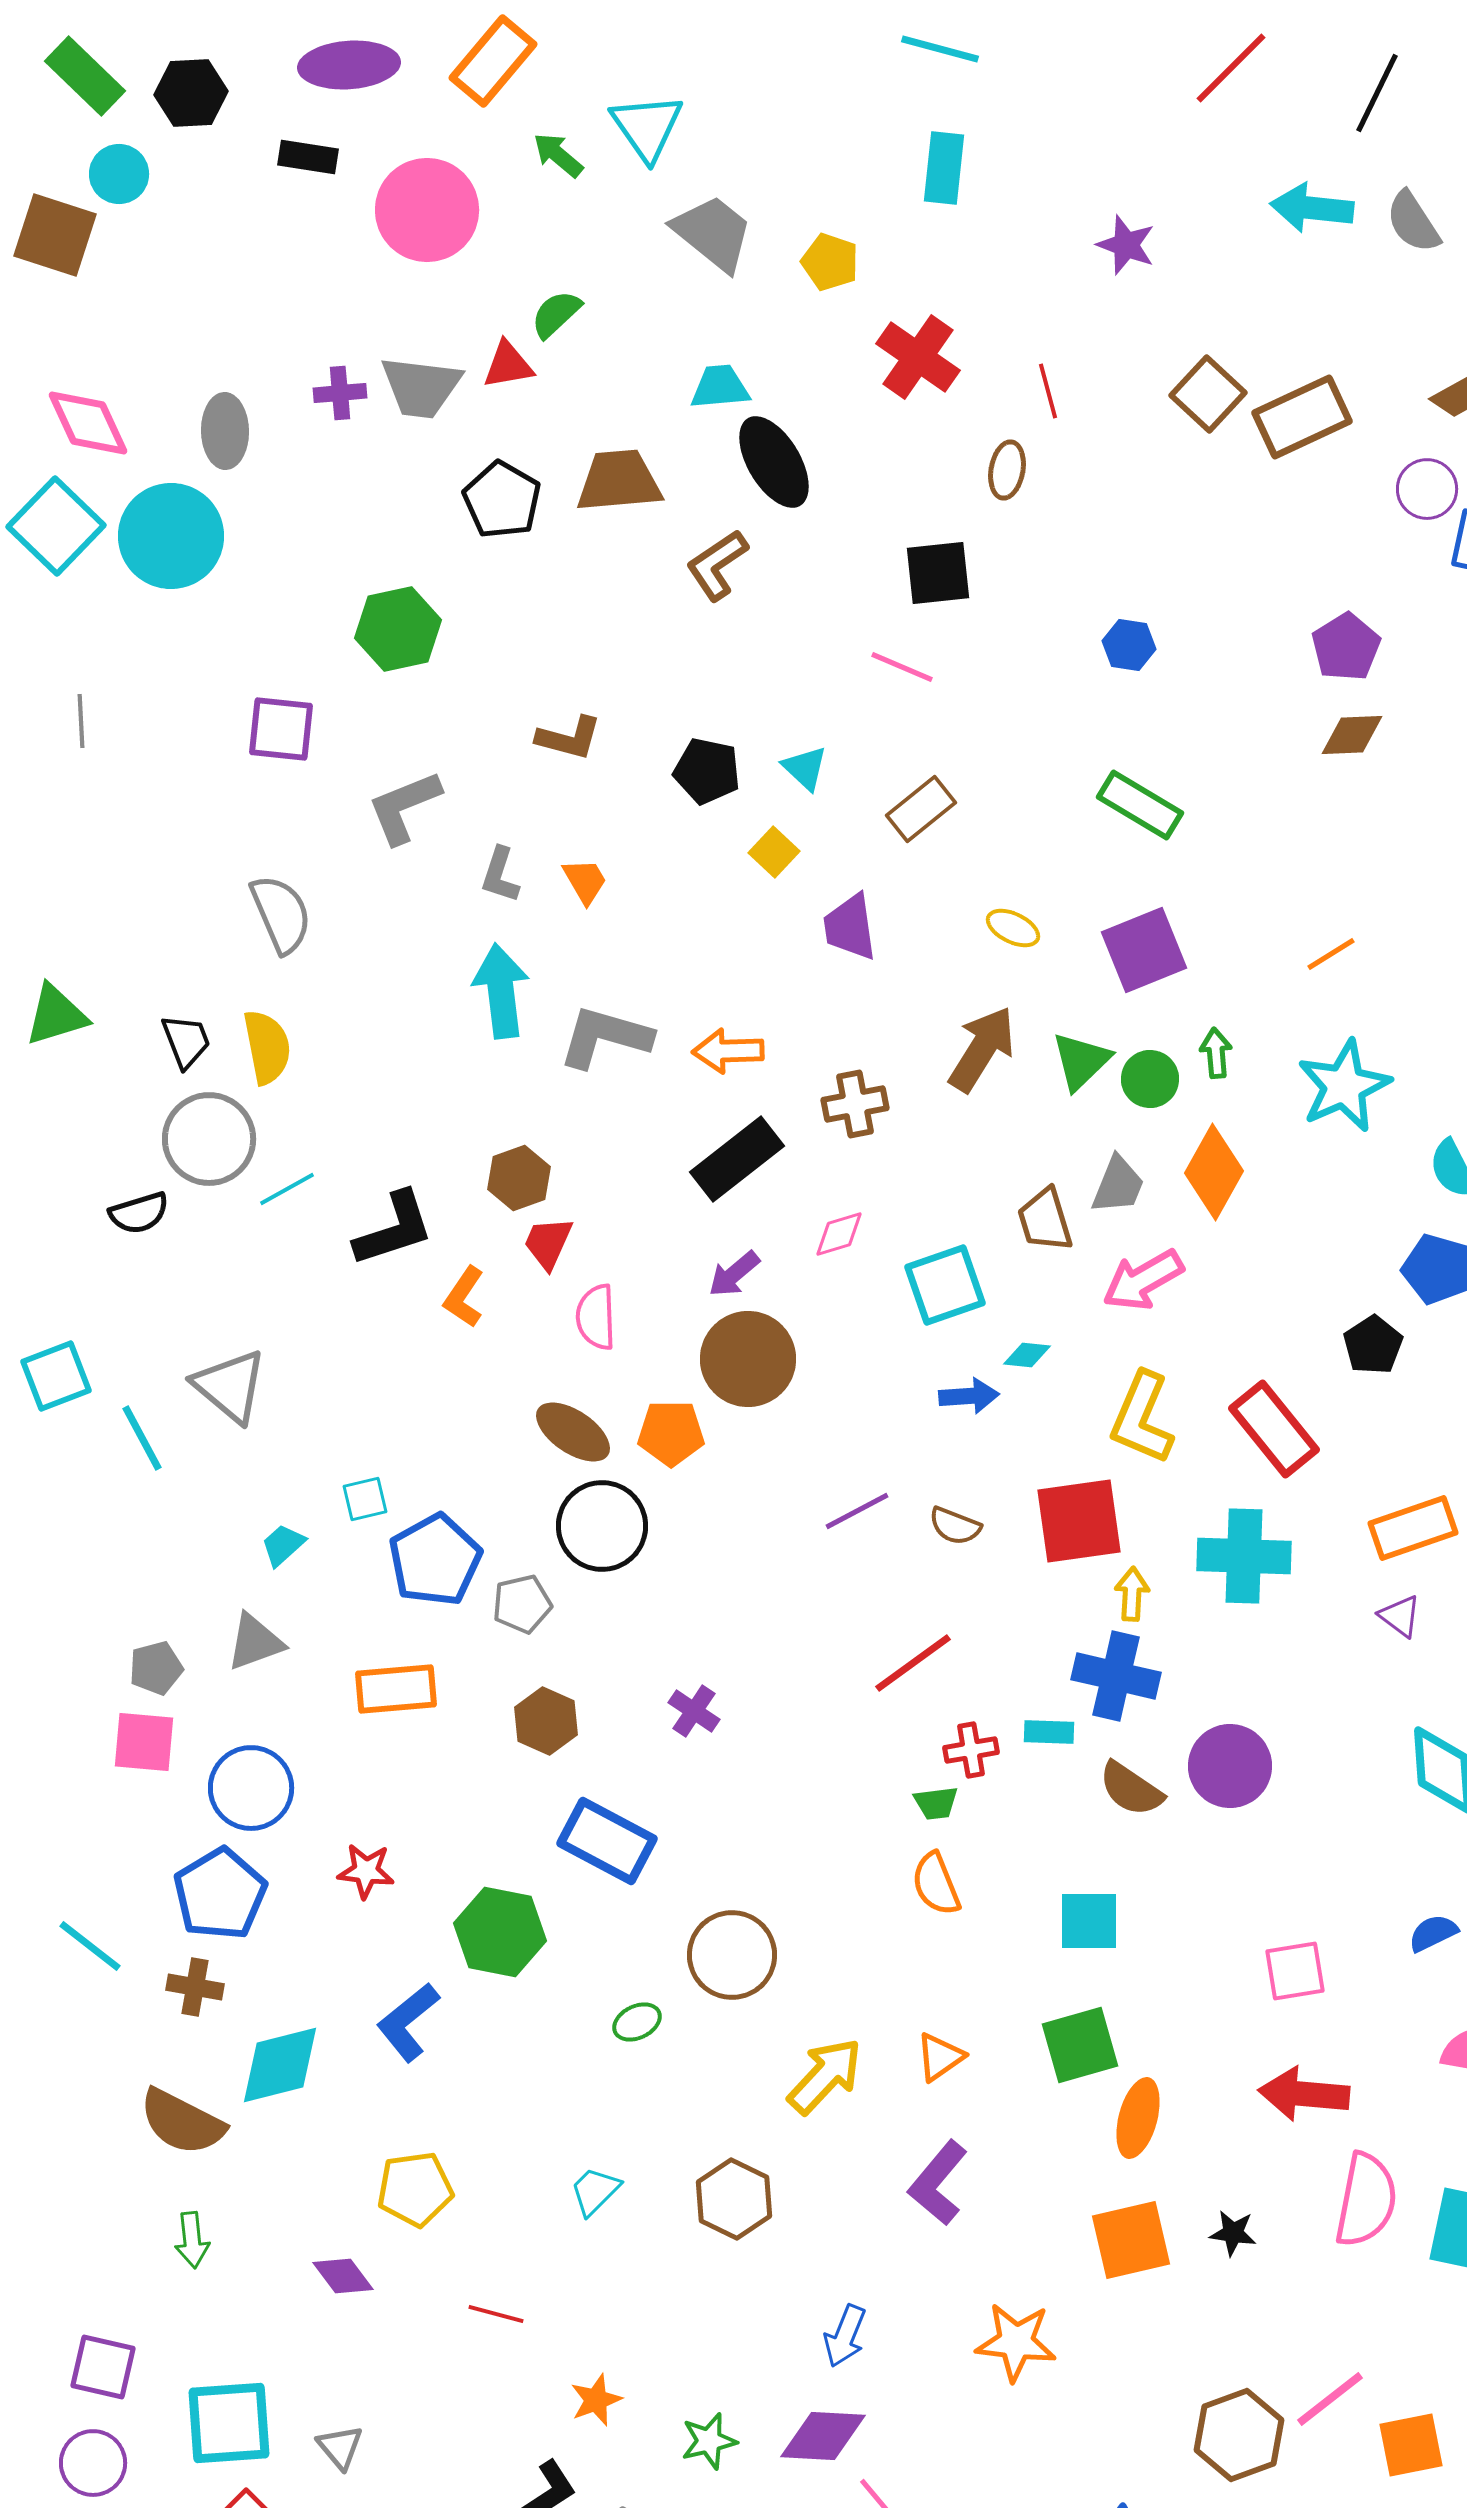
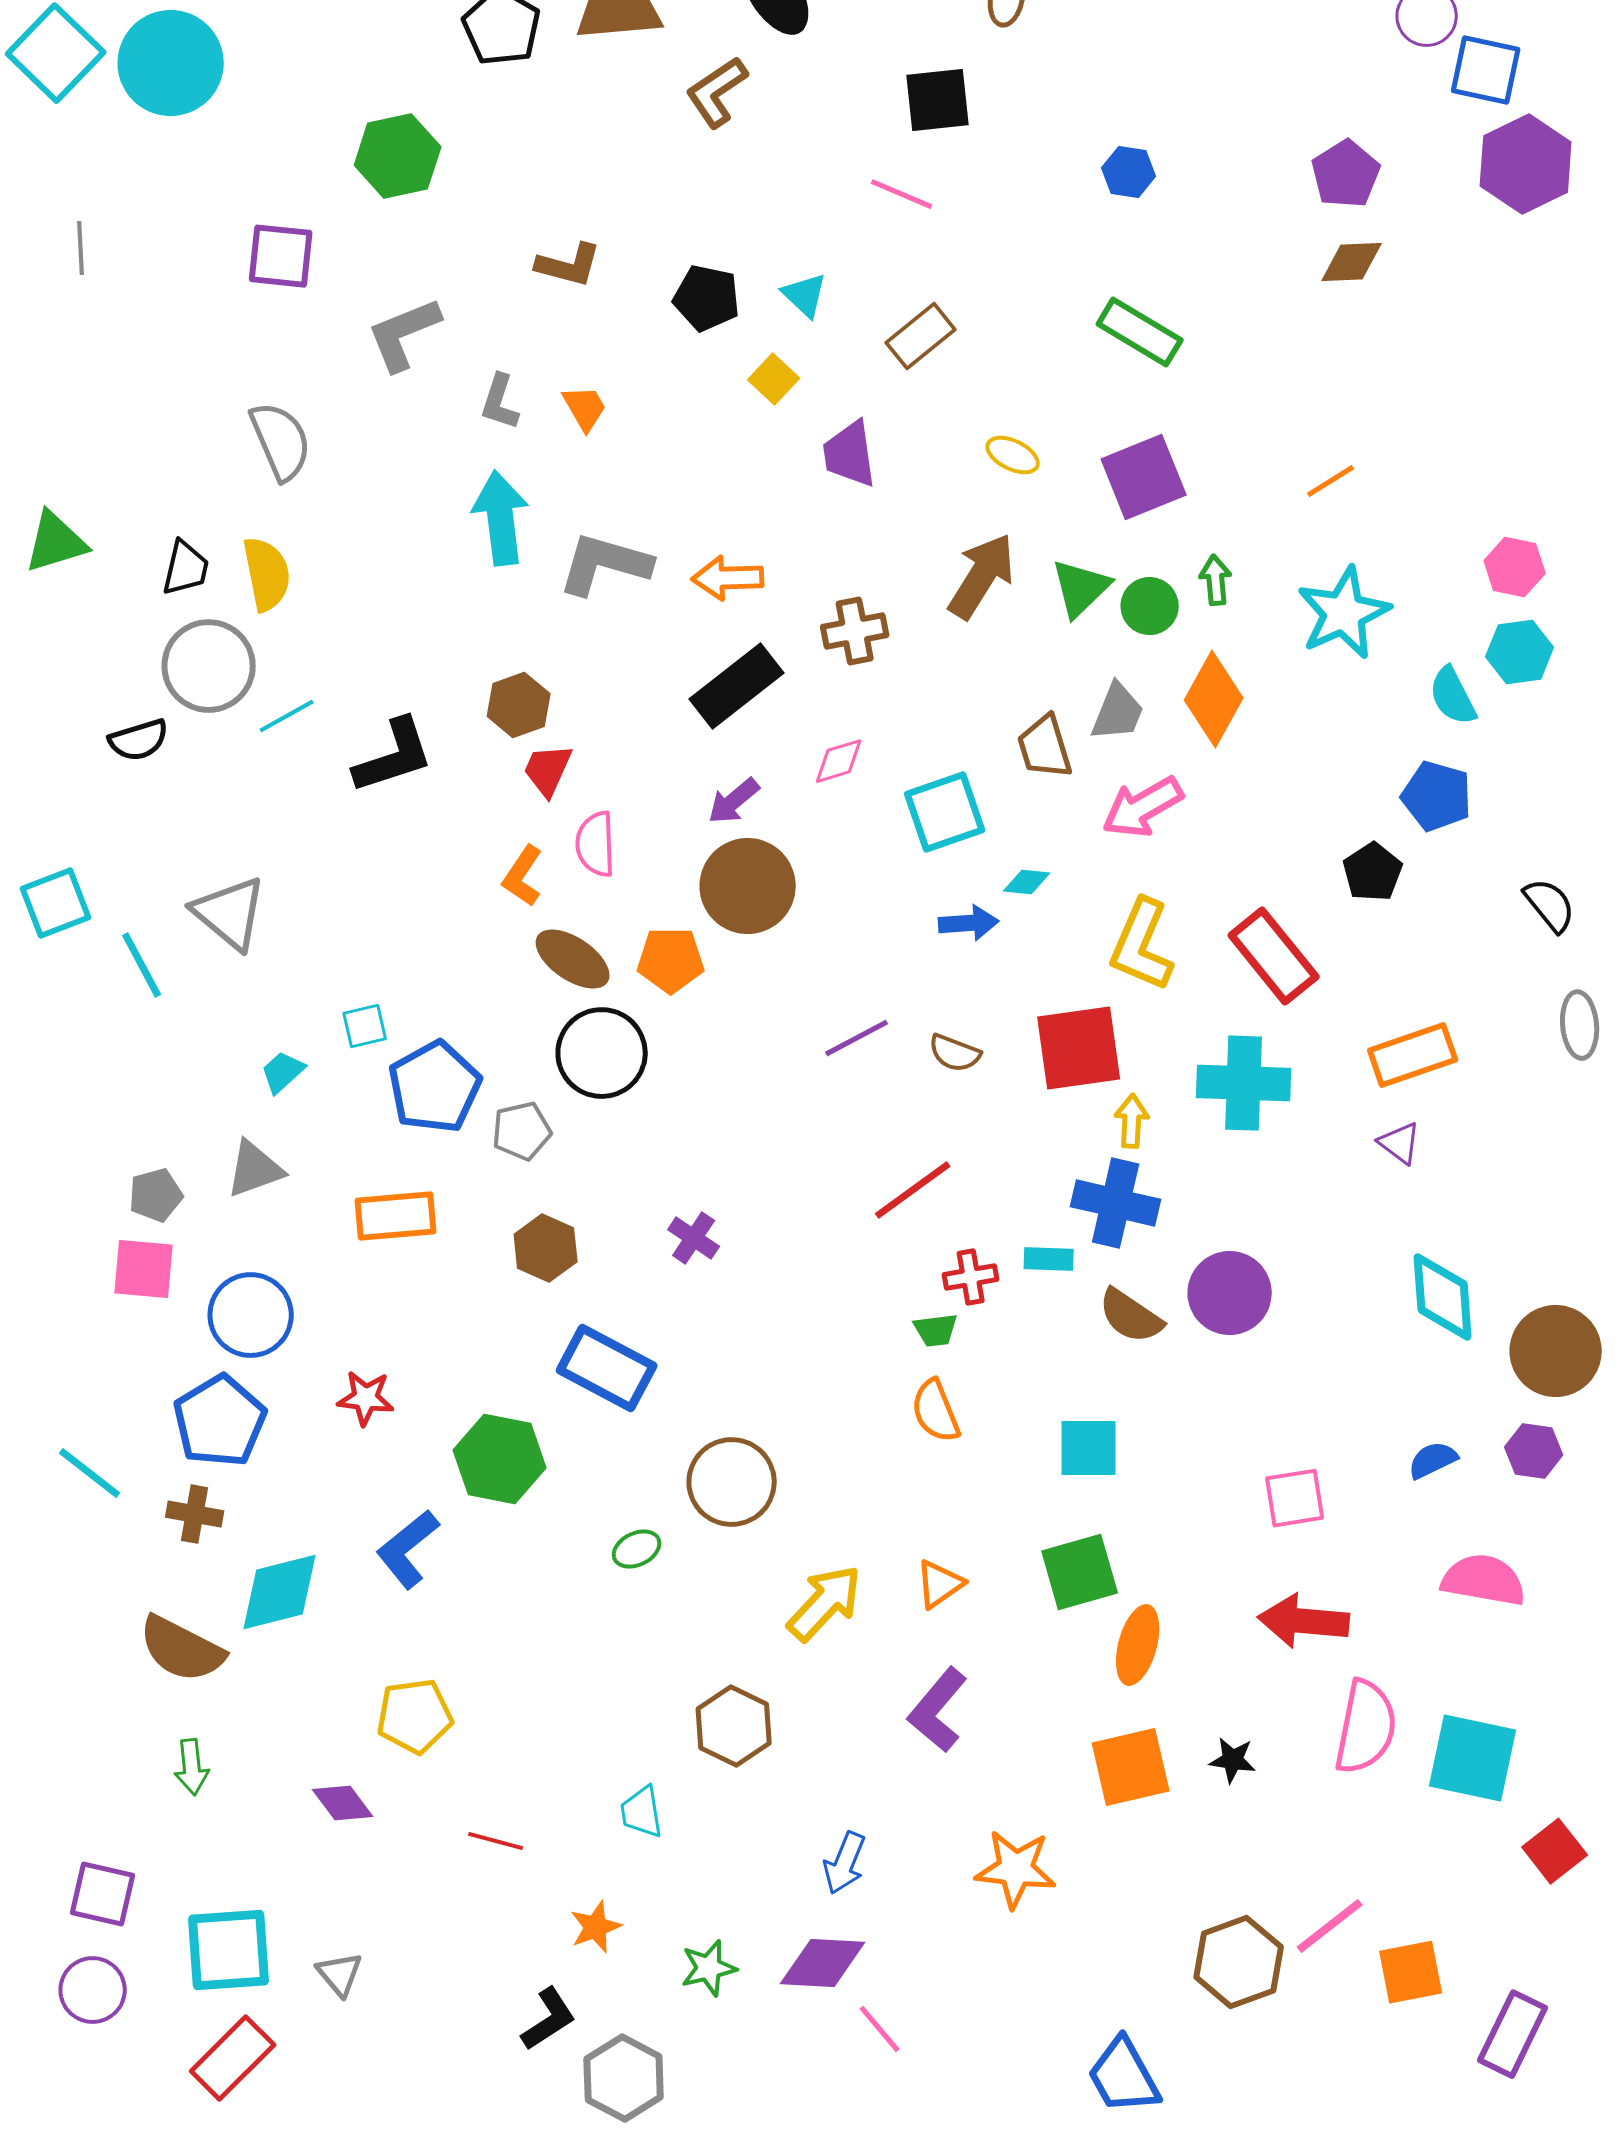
black trapezoid: (186, 1041) -> (186, 568), turned 34
orange L-shape: (464, 1297) -> (523, 876), moved
cyan trapezoid: (595, 2191) -> (642, 1812), moved, turned -54

